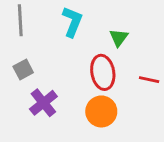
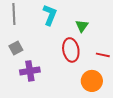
purple cross: (43, 103) -> (30, 71), turned 30
orange circle: (101, 111) -> (92, 81), moved

